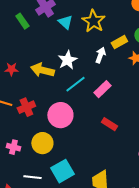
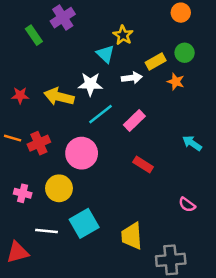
yellow star: (93, 21) -> (123, 35), size x0.7
cyan triangle: (65, 22) -> (105, 54), moved
white arrow: (100, 55) -> (132, 78), turned 63
white star: (67, 60) -> (90, 84), turned 30

